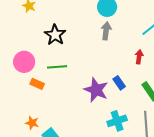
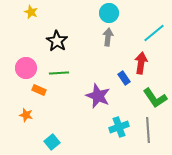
red arrow: (139, 57) -> (141, 63), size x1.5
blue rectangle: (119, 83) -> (124, 78), moved
orange star: (32, 123) -> (26, 115), moved

